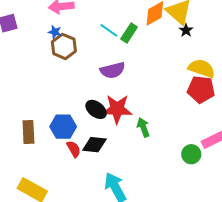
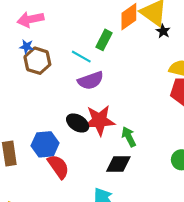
cyan line: (109, 30) -> (81, 57), moved
black diamond: (94, 145) -> (118, 164), moved
red semicircle: (74, 149) -> (58, 167), size x1.4

